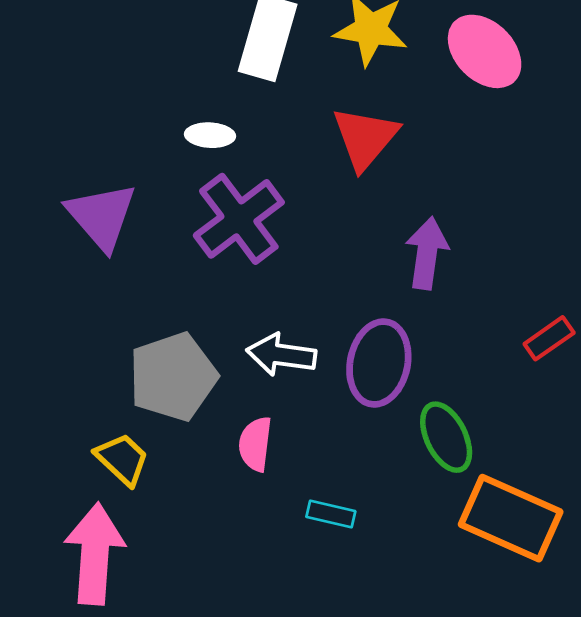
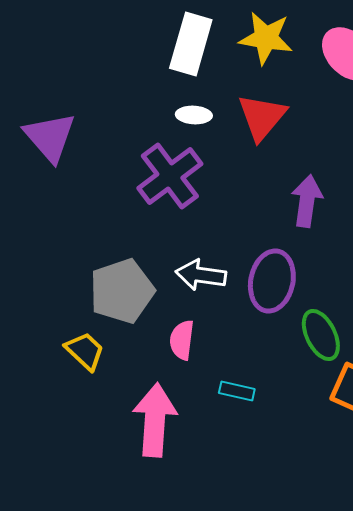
white ellipse: (210, 135) -> (194, 115), moved
purple triangle: (102, 216) -> (50, 137), moved
pink arrow: (95, 554) -> (155, 420), moved

